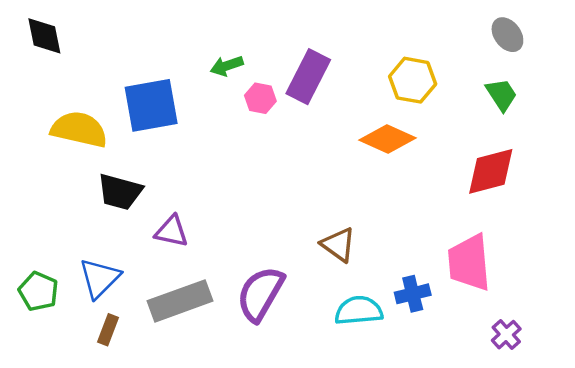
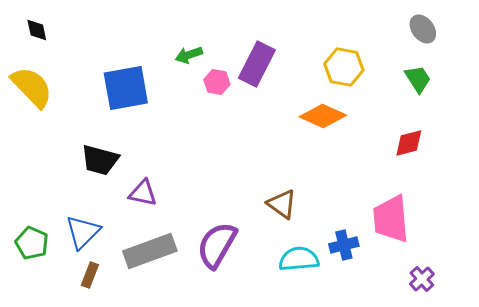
black diamond: (44, 36) -> (37, 30), size x0.7
yellow semicircle: (79, 129) -> (32, 87), moved, turned 33
red diamond: (491, 171) -> (409, 143), size x0.7

